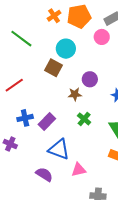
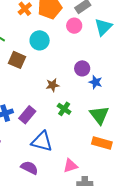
brown square: (54, 68) -> (17, 60), moved
purple circle: (90, 79) -> (82, 68), moved
pink triangle: (79, 170) -> (70, 166), moved

